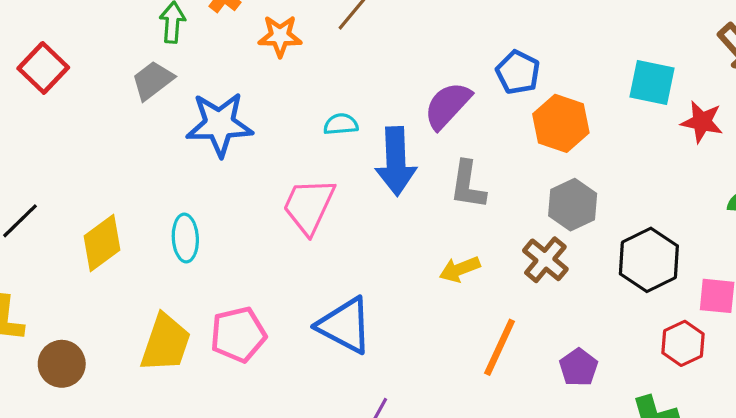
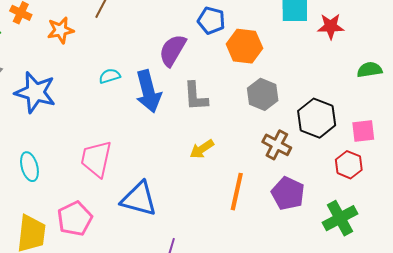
blue star: (219, 124) -> (35, 92), turned 30
pink trapezoid: (309, 206) -> (96, 159), moved
brown cross: (545, 260) -> (277, 145), moved
purple pentagon: (579, 367) -> (288, 193), size x1.4

